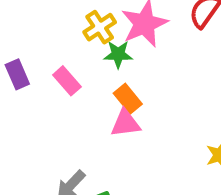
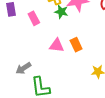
orange rectangle: (128, 99) -> (76, 45), moved

